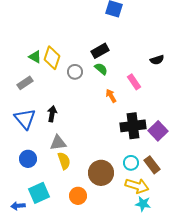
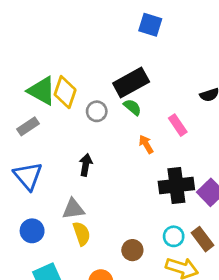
black rectangle: (100, 51) -> (131, 82), size x1.4
green triangle: (35, 57) -> (42, 91), size x1.6
black arrow: (52, 114) -> (86, 165), moved
brown circle: (101, 173) -> (132, 250), size x0.6

